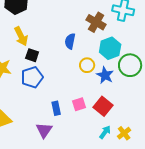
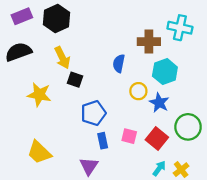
brown cross: (96, 22) -> (149, 42), turned -30
green circle: (130, 65) -> (188, 127), moved
blue pentagon: (32, 77) -> (93, 113), moved
pink square: (79, 104) -> (129, 136), turned 32

